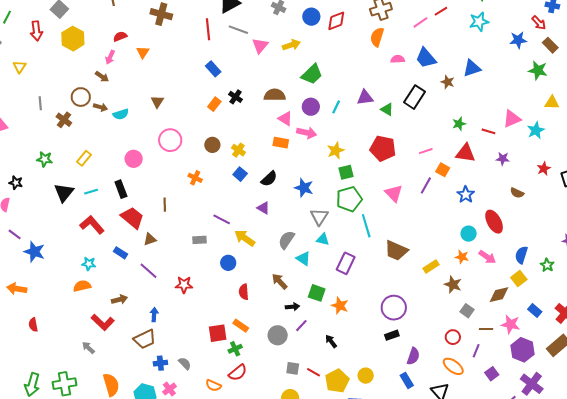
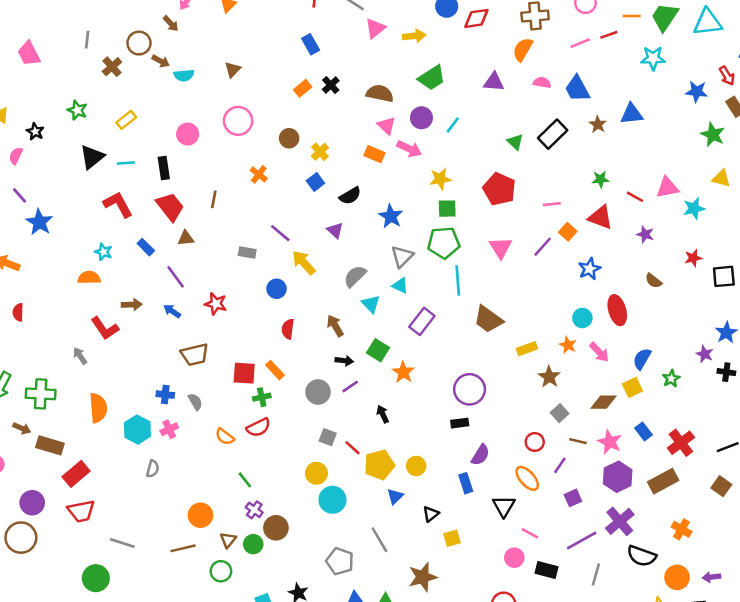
purple triangle: (365, 98) -> (494, 82), moved
blue arrow: (154, 314) -> (172, 311), moved, turned -72
brown trapezoid: (145, 339) -> (195, 355), moved

